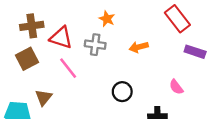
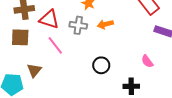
orange arrow: (139, 47) -> (105, 24), moved
brown square: (27, 59) -> (20, 37), turned 30

